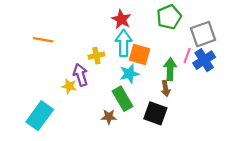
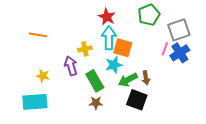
green arrow: (170, 69) -> (128, 80), moved, turned -120
yellow star: (69, 86) -> (43, 76), moved
green rectangle: (122, 99) -> (95, 81), moved
cyan rectangle: (40, 116) -> (35, 102), turned 50

